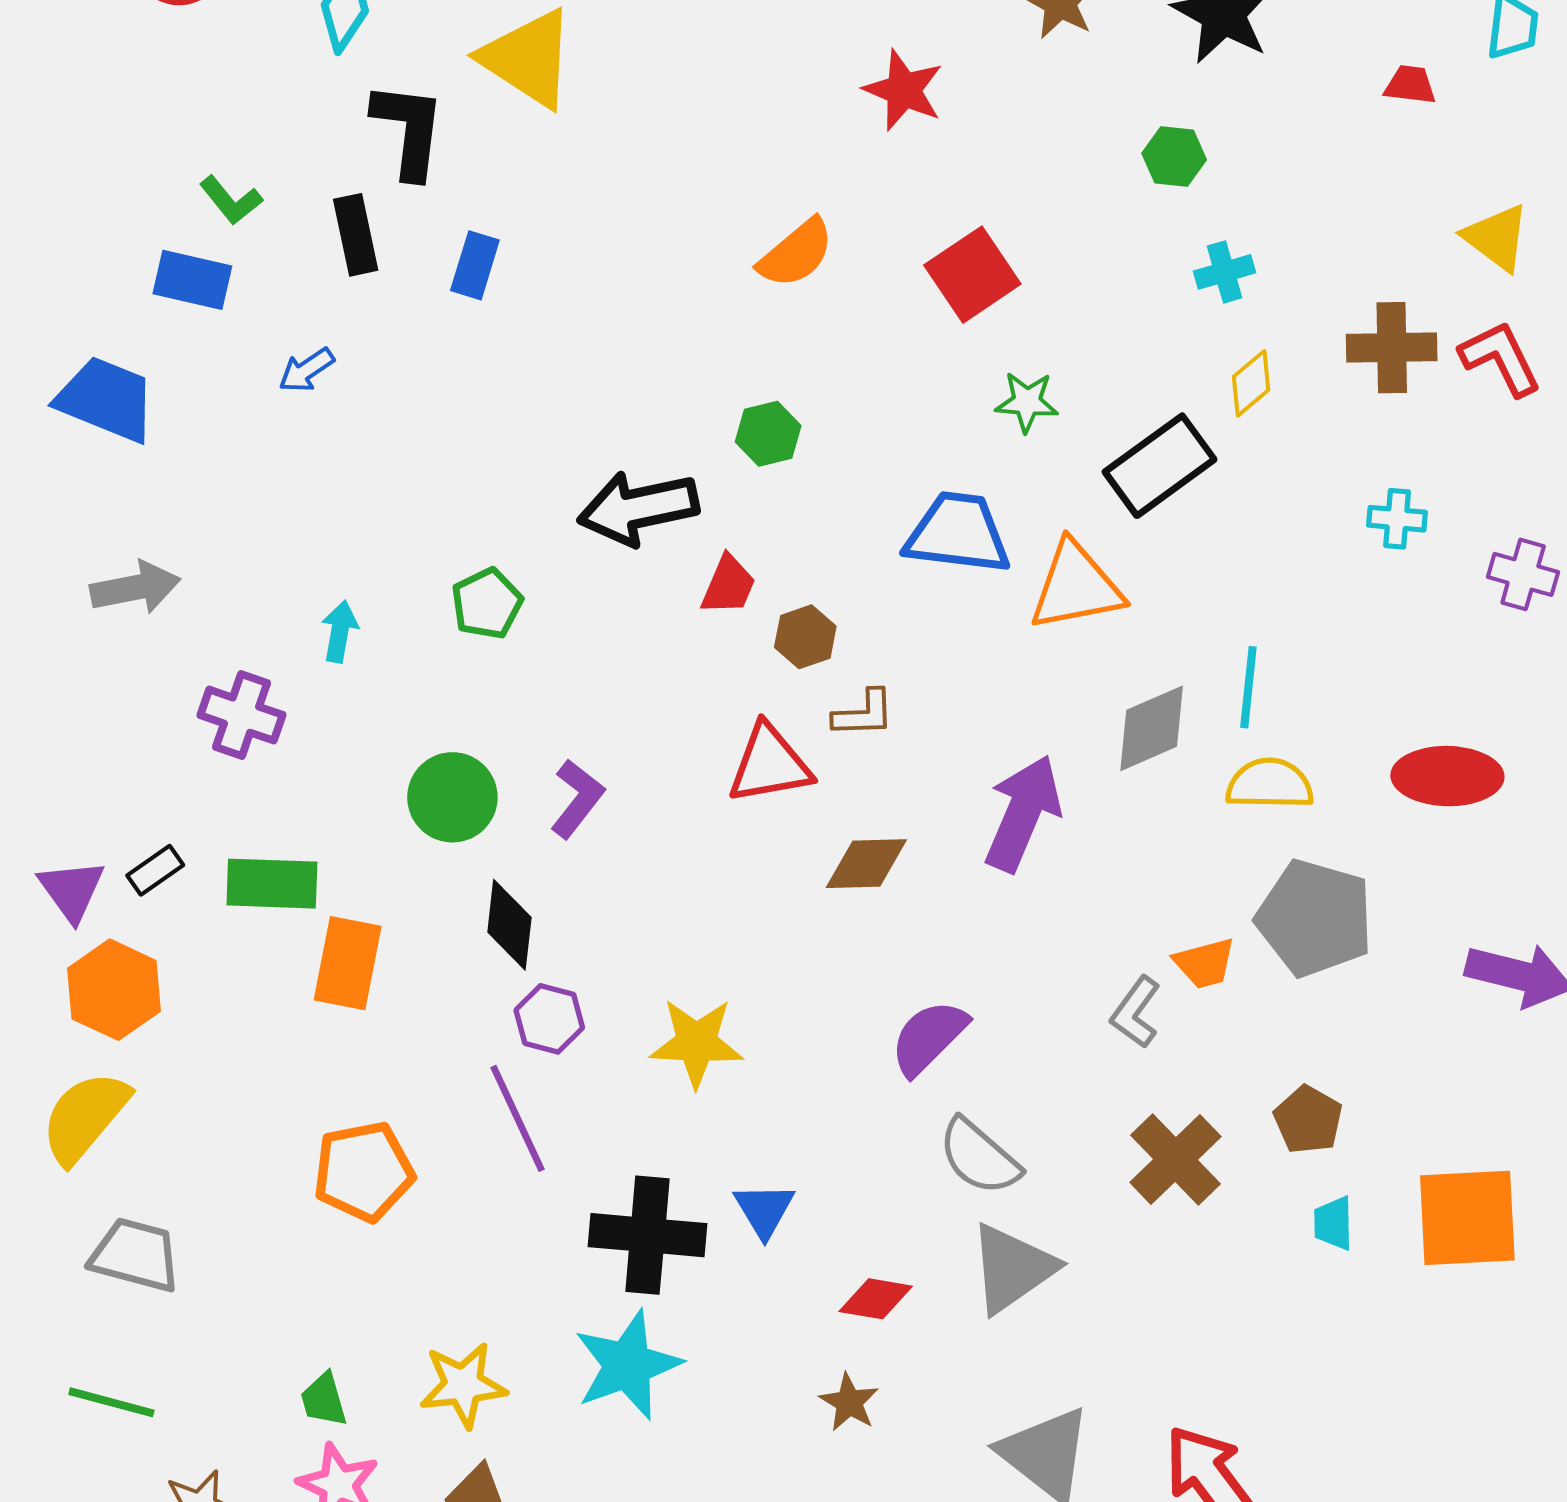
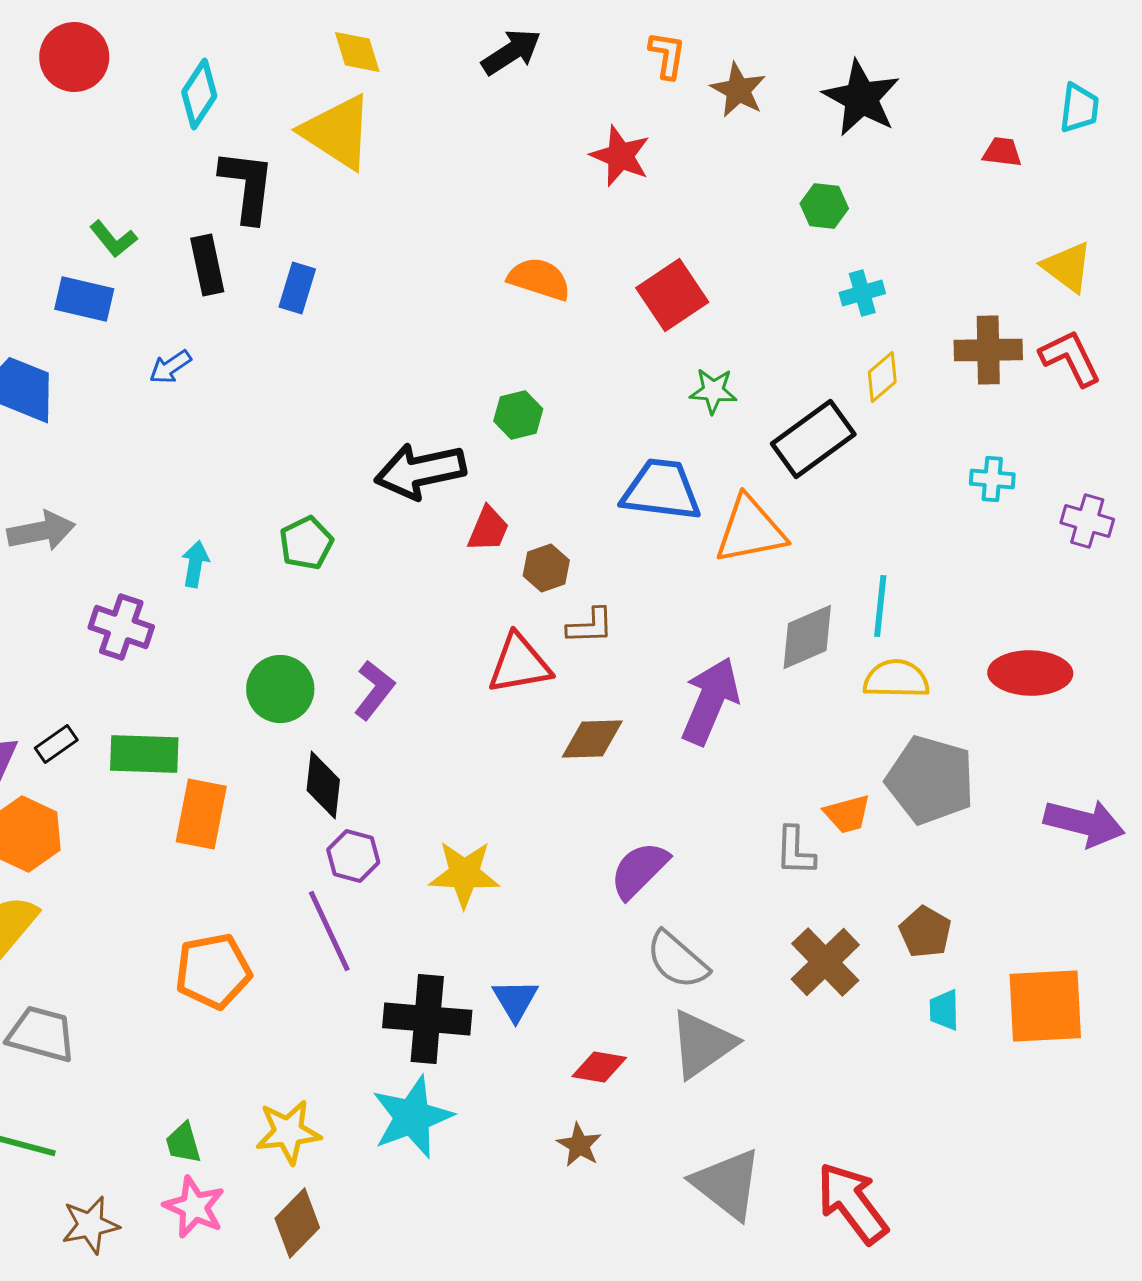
orange semicircle: (796, 253) -> (539, 279), turned -122
gray L-shape: (1136, 1012) -> (795, 851), turned -34

